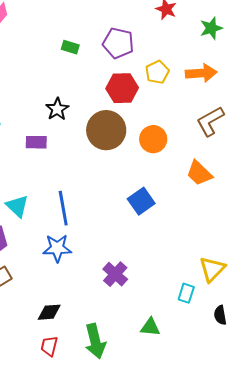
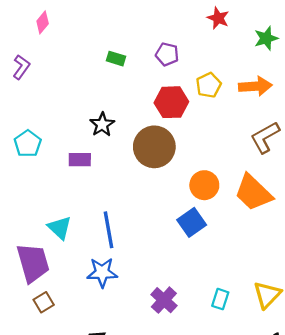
purple pentagon: (118, 43) -> (167, 54), size x0.7
orange circle: (153, 139) -> (204, 185), moved
orange trapezoid: (199, 173) -> (253, 193), size x1.4
cyan rectangle: (186, 293) -> (220, 299), moved

